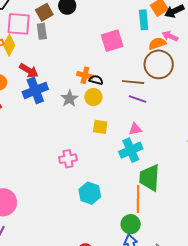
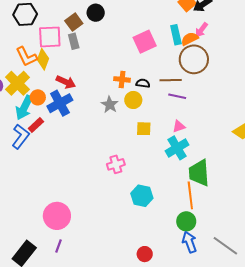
cyan rectangle: (144, 20) -> (176, 35), moved
pink arrow: (170, 36) -> (201, 30), turned -70
black semicircle: (96, 80) -> (143, 83), moved
blue cross: (35, 90) -> (60, 103), moved

